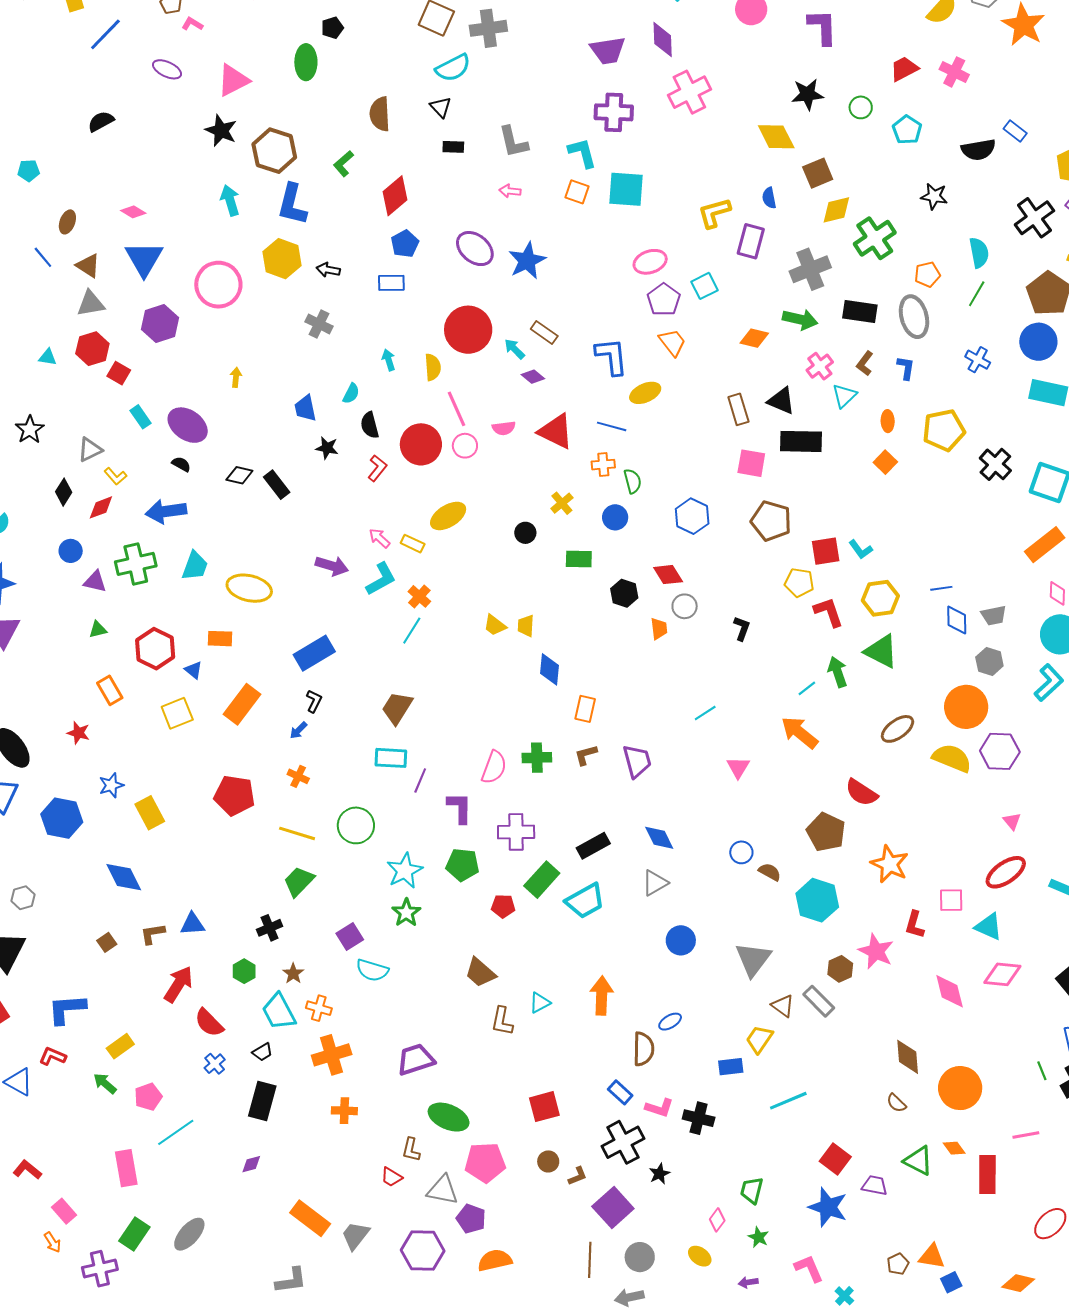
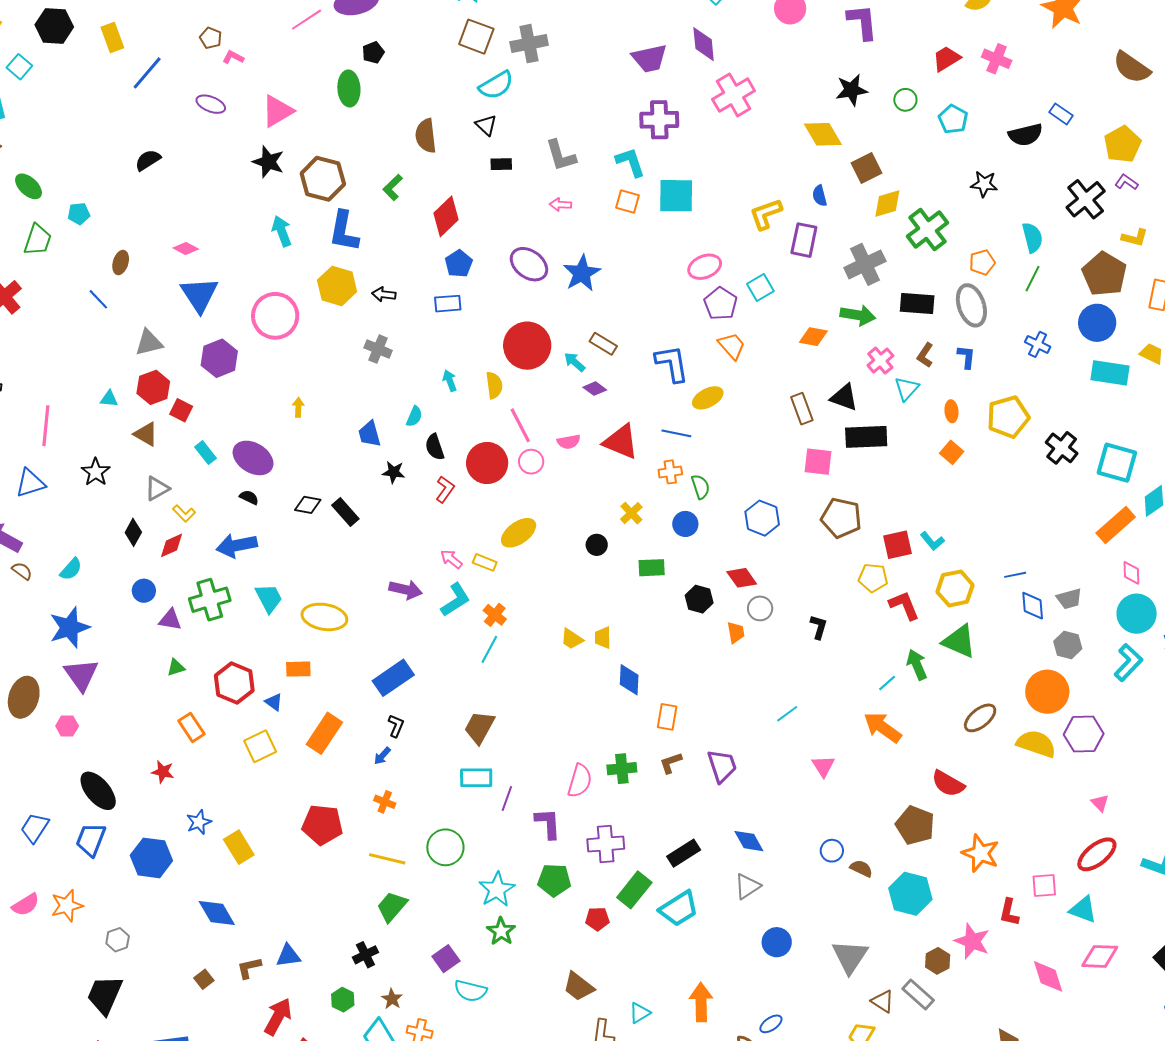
brown triangle: (88, 266) -> (146, 434), moved
cyan trapezoid: (195, 566) -> (269, 598), turned -44

